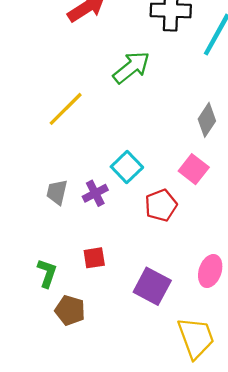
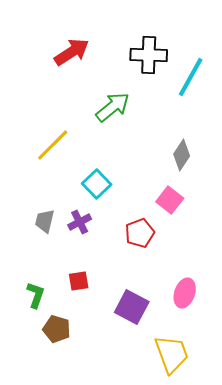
cyan square: (127, 167) -> (97, 184), moved

